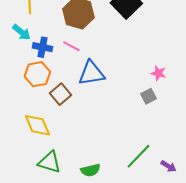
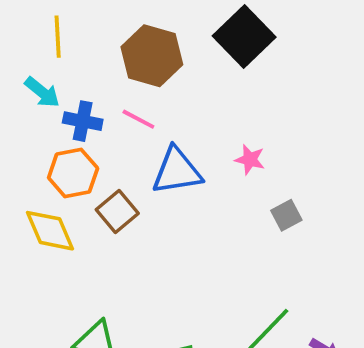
pink star: (158, 73) -> (250, 160), moved
yellow diamond: (37, 125) -> (50, 231), moved

